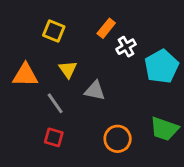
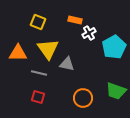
orange rectangle: (106, 28) -> (75, 20), turned 64
yellow triangle: (68, 69) -> (48, 49), size x1.6
gray line: (55, 103) -> (39, 73), turned -42

